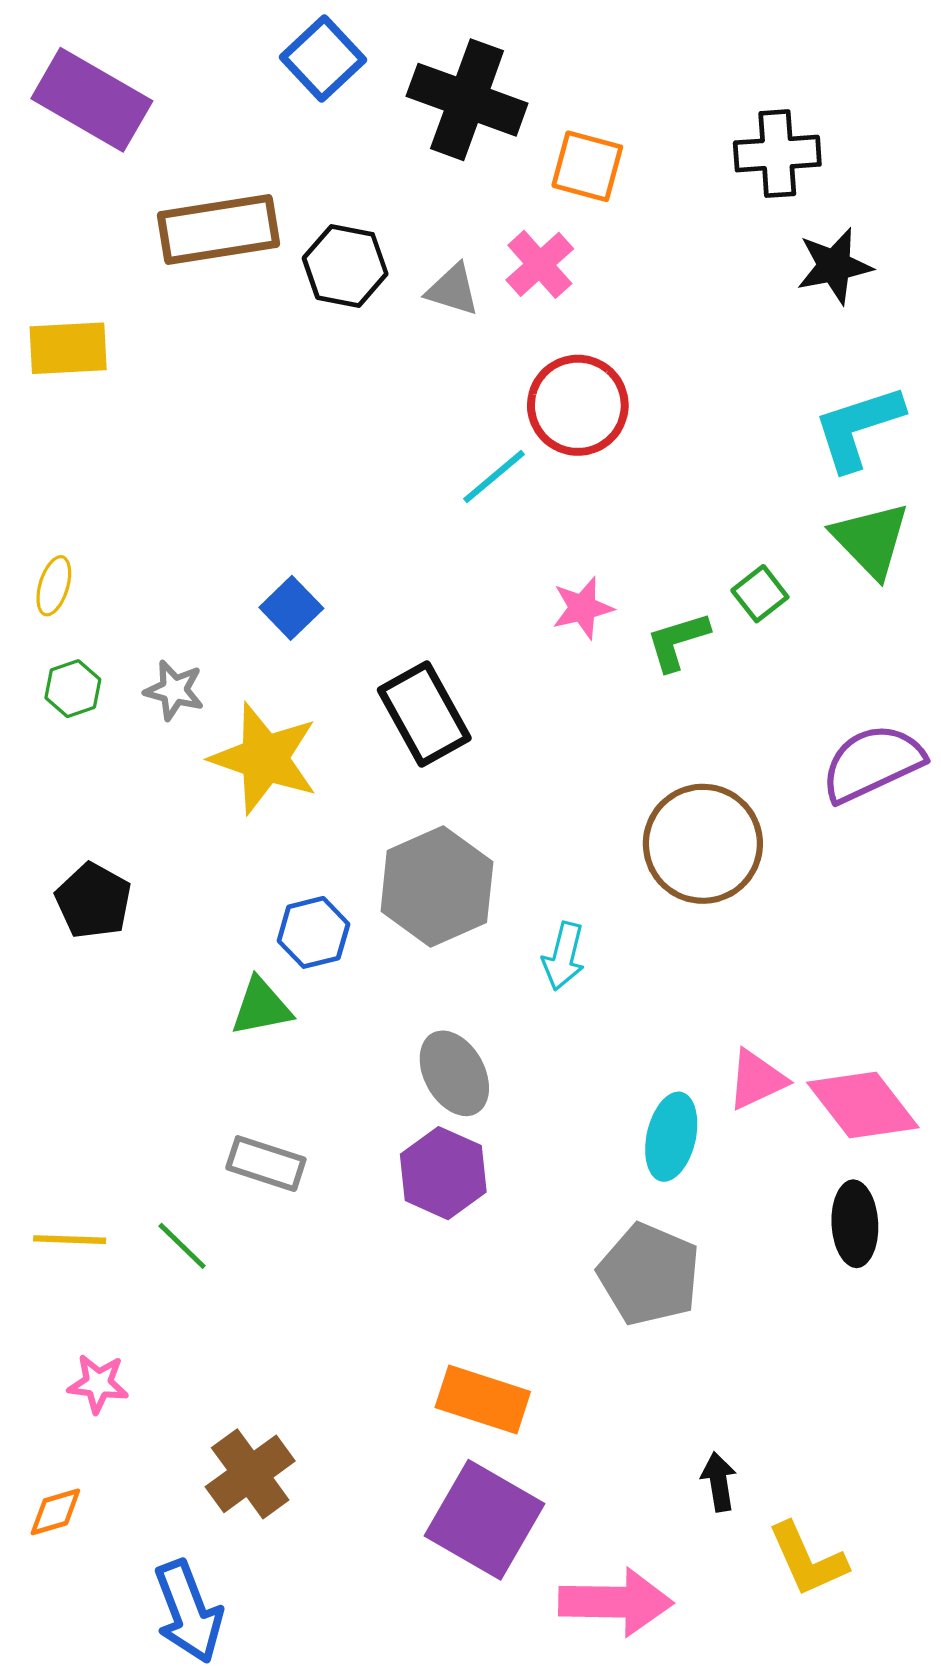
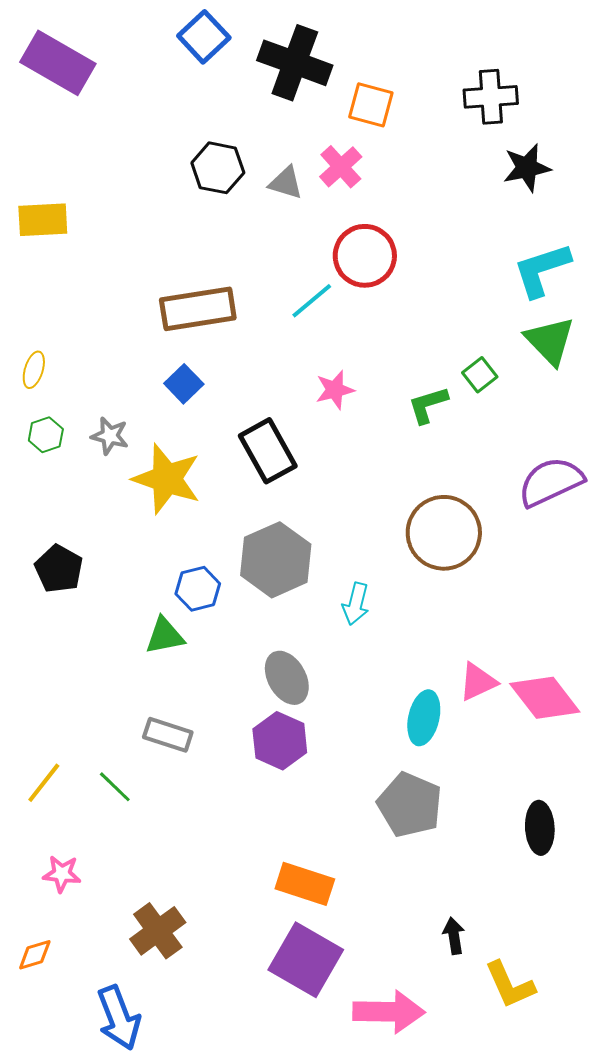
brown rectangle: (218, 230) -> (198, 309), moved
pink star: (583, 608) -> (335, 390), moved
black ellipse: (855, 1224) -> (540, 828), moved
yellow line: (70, 1240) -> (44, 783), turned -54

